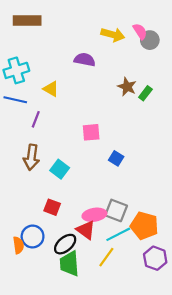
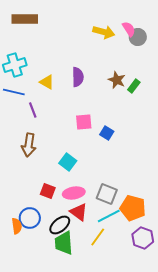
purple semicircle: (85, 60) -> (78, 77), moved, turned 78
purple line: (36, 119) -> (33, 110), turned -42
blue square: (116, 158) -> (107, 133), moved
cyan square: (60, 169) -> (68, 162), moved
pink ellipse: (94, 215) -> (74, 193), moved

